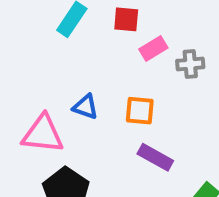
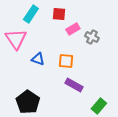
gray cross: (190, 64) -> (92, 37), turned 32
pink triangle: (43, 134) -> (16, 39), moved, turned 50

